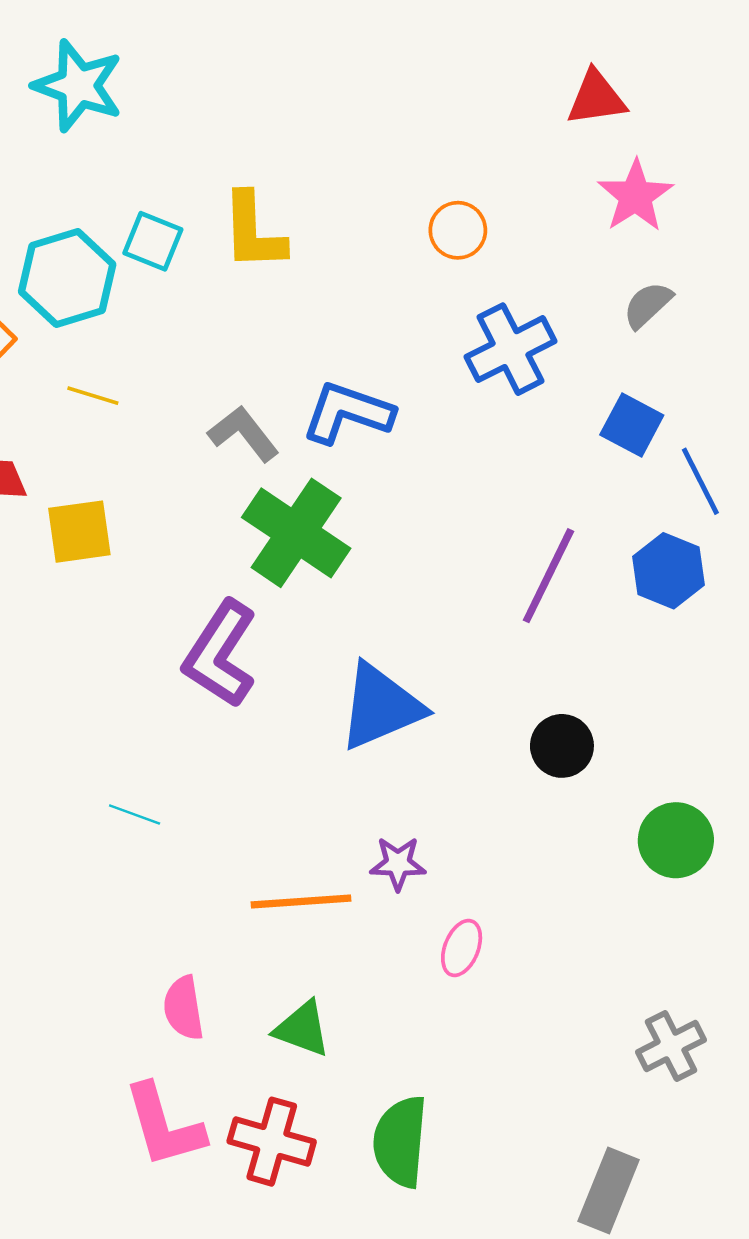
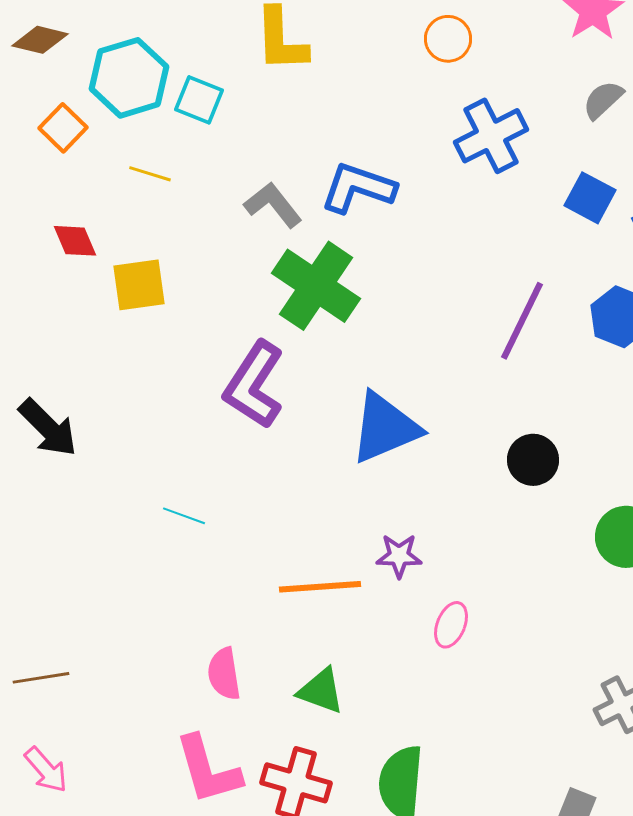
cyan square: (153, 241) -> (199, 100), moved

